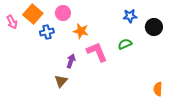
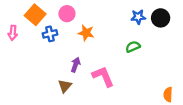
pink arrow: (12, 22) -> (13, 33), moved, turned 32
black circle: (154, 27) -> (161, 18), moved
pink L-shape: (97, 52) -> (103, 76), moved

